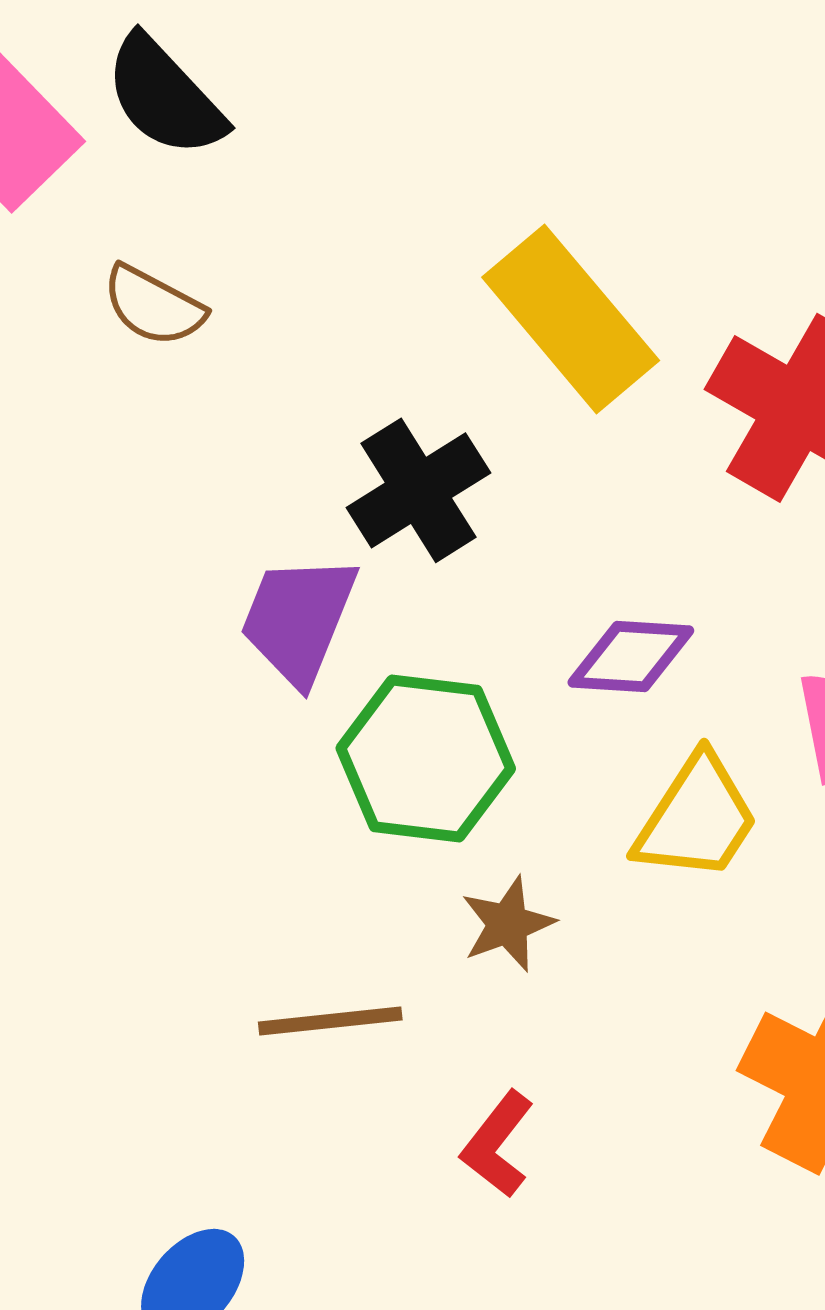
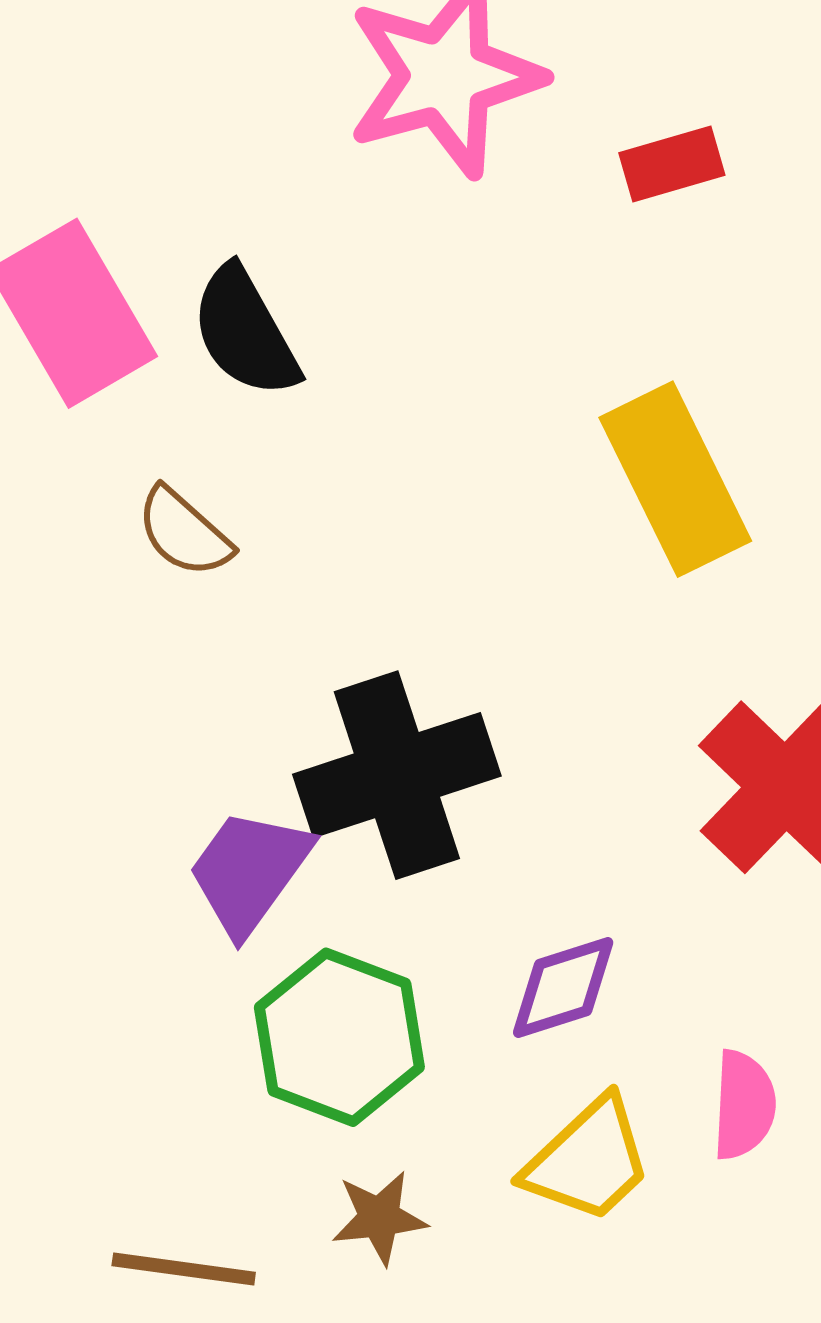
yellow rectangle: (571, 319) -> (675, 479), moved
black cross: (418, 490) -> (397, 775), size x1.4
purple diamond: (631, 657) -> (563, 988), turned -35

